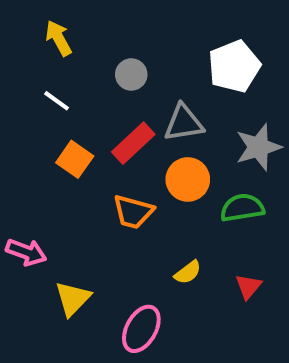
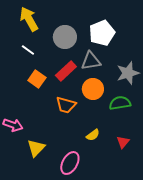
yellow arrow: (59, 38) -> (29, 19), size x1.4
white pentagon: (234, 66) -> (102, 33), moved
gray circle: (131, 74) -> (65, 37), size x1.5

